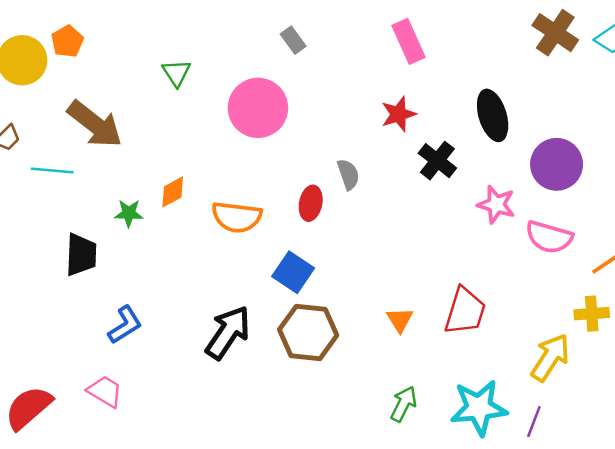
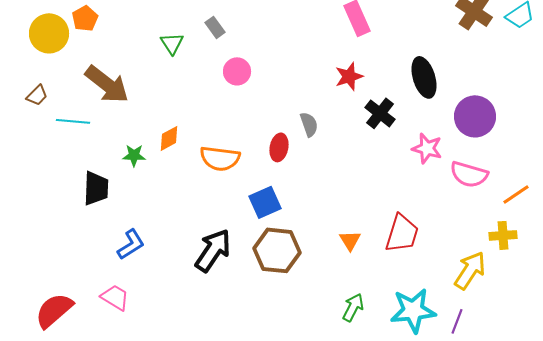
gray rectangle: (293, 40) -> (215, 27), moved
pink circle: (258, 108) -> (237, 71), size x0.6
blue square: (293, 272) -> (265, 202), turned 32

